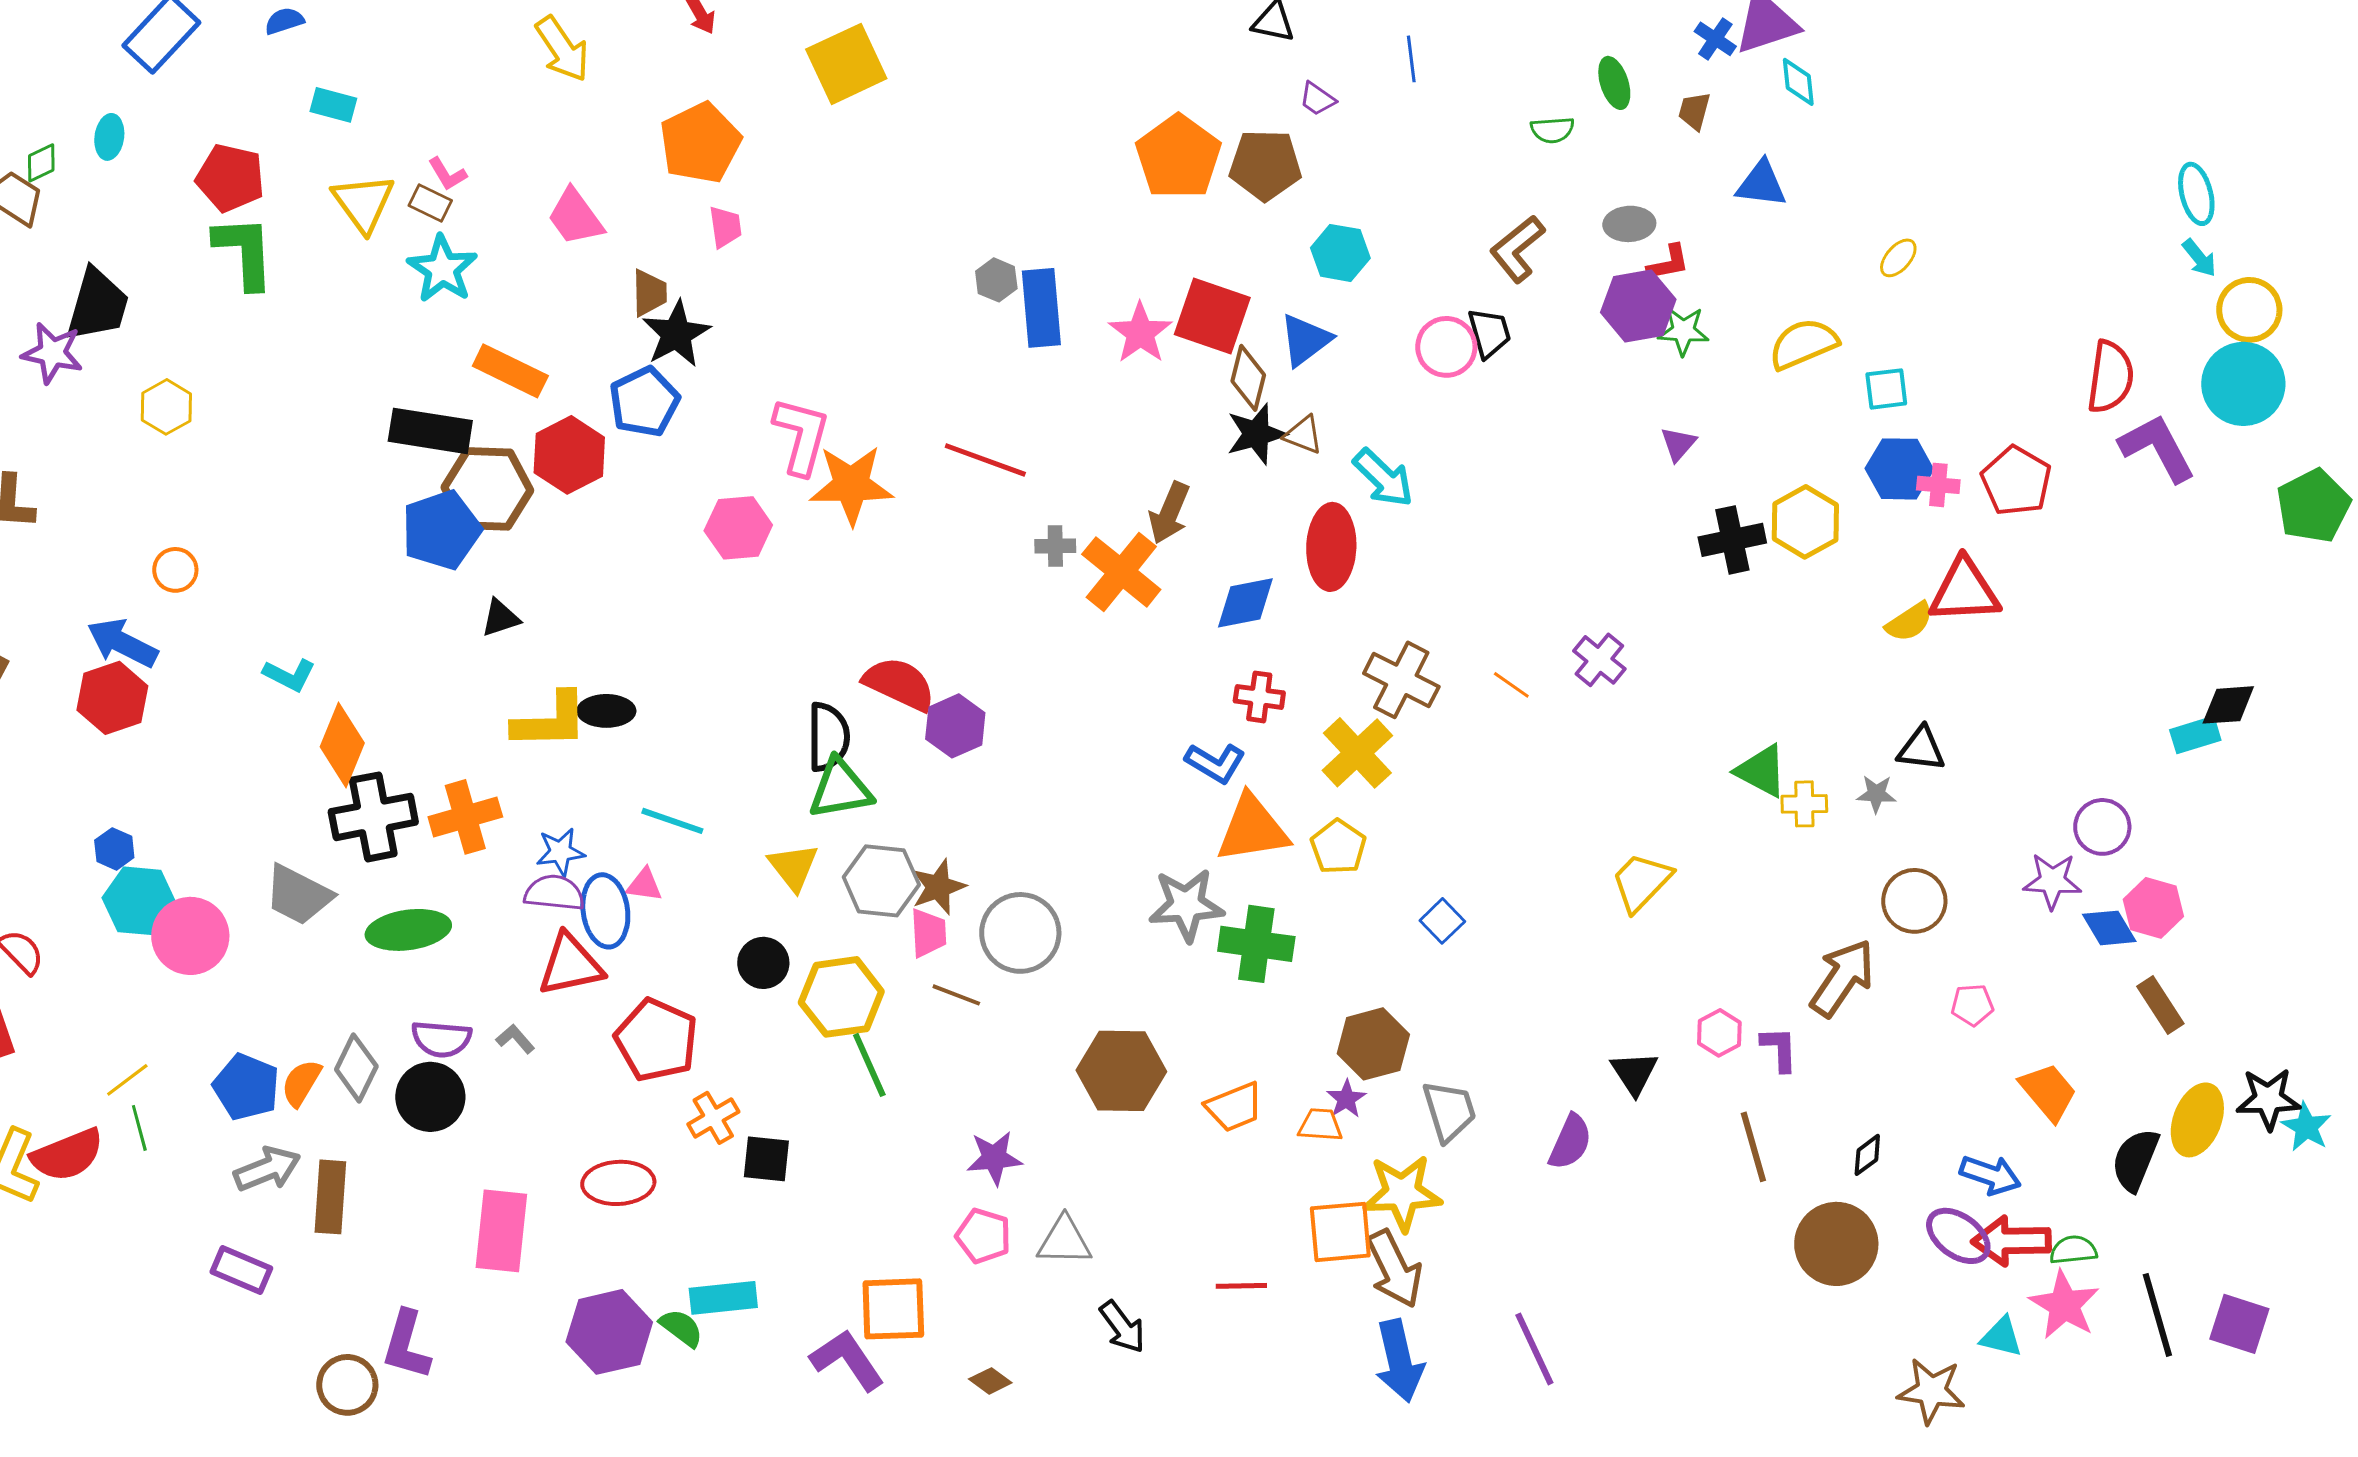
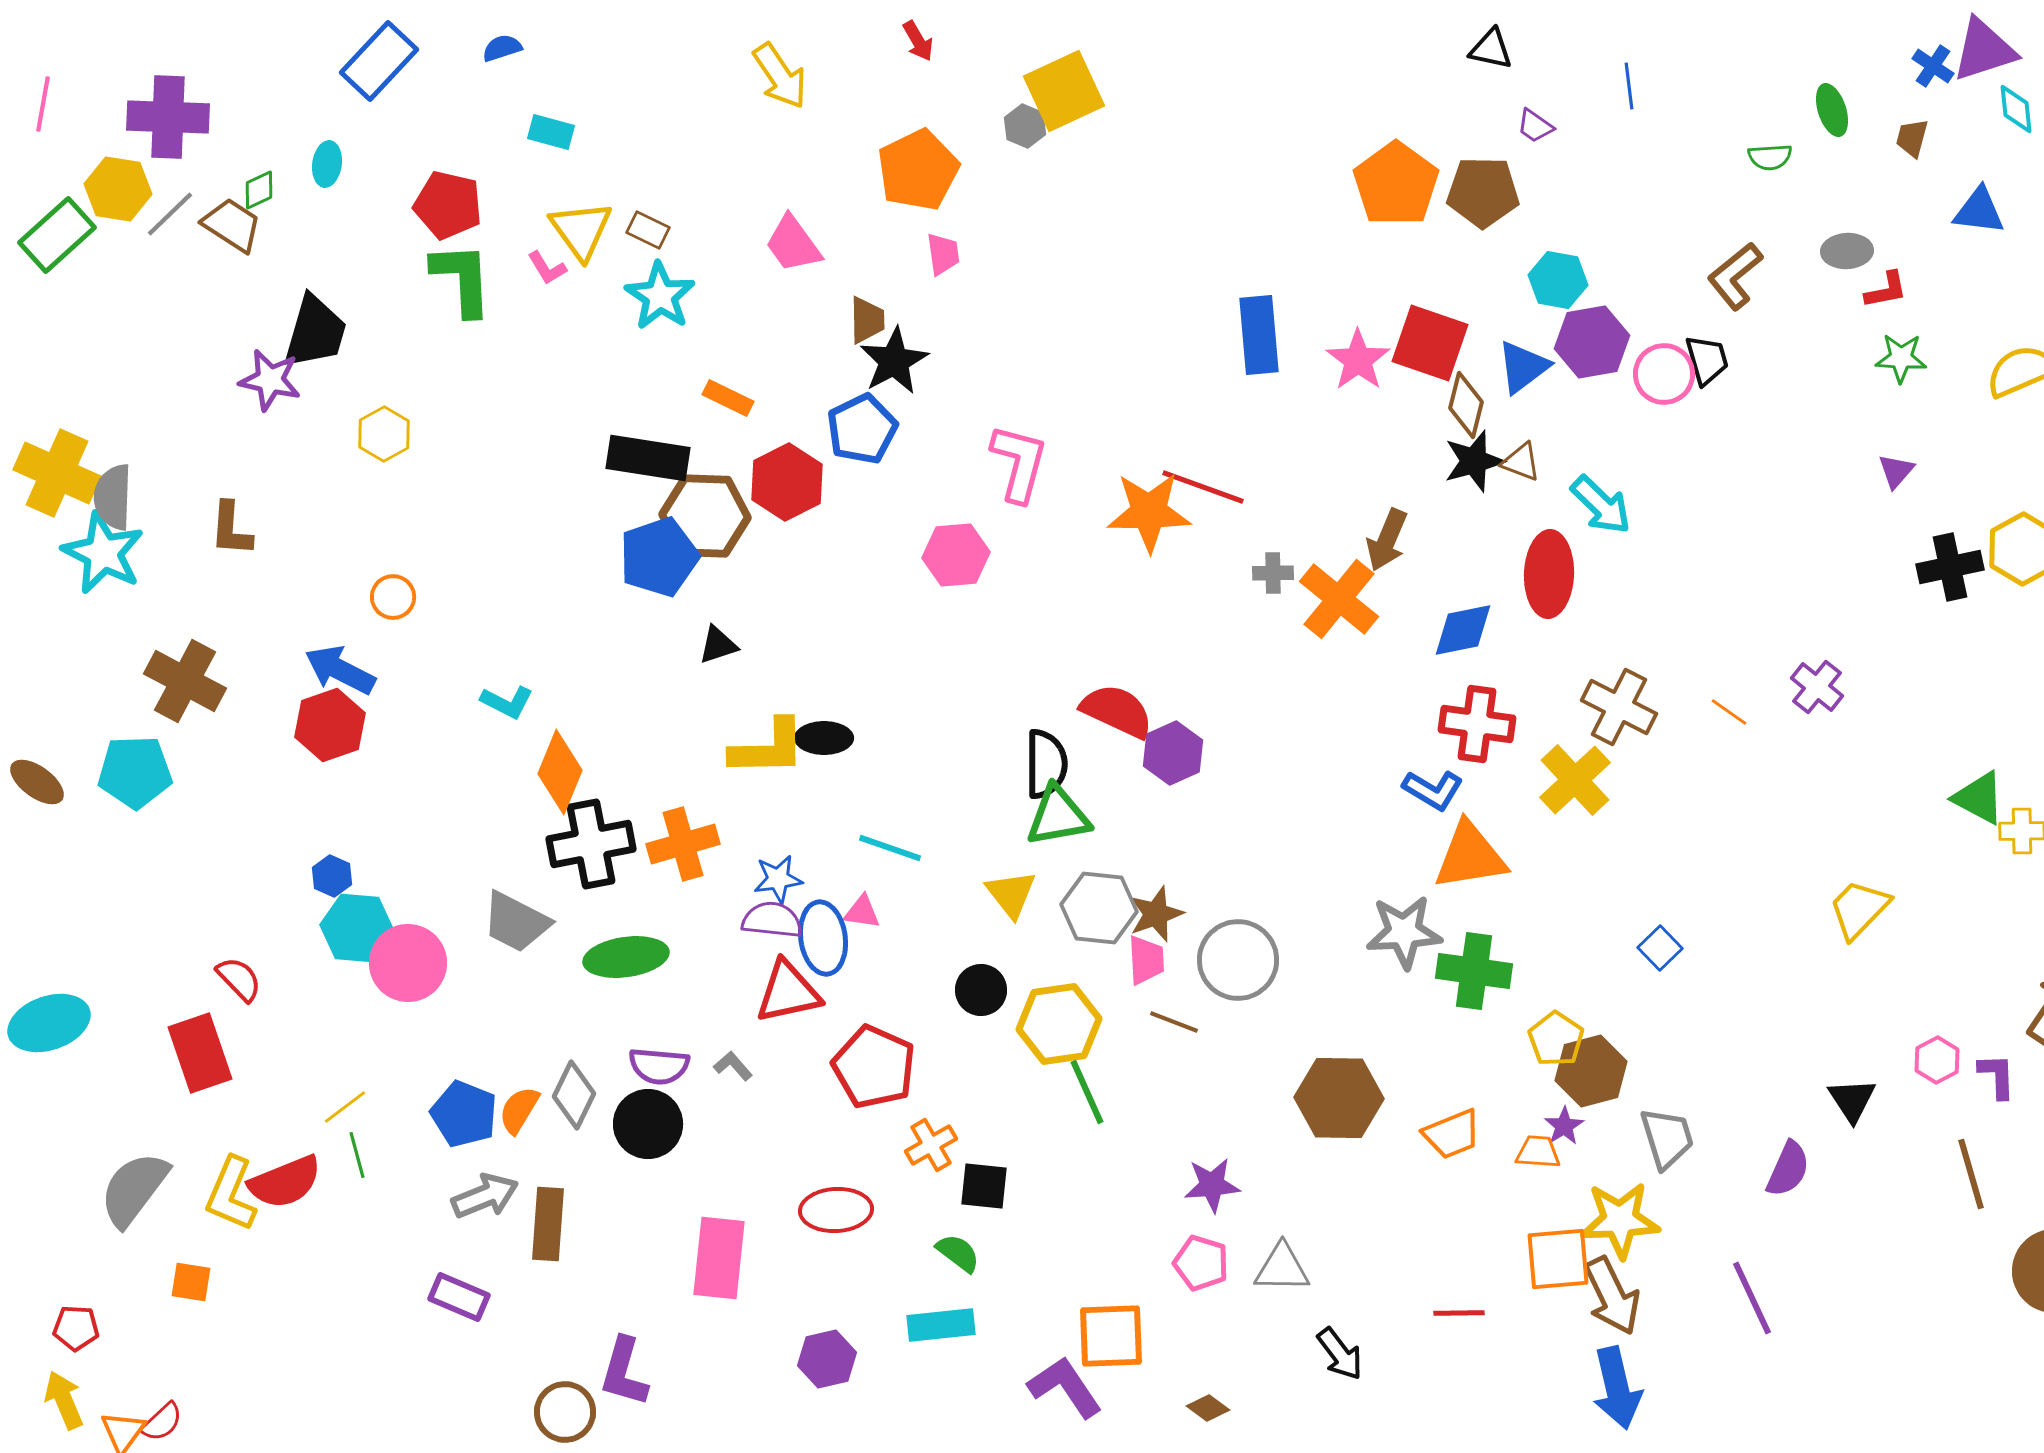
pink L-shape: (447, 174) -> (547, 268), moved
gray hexagon: (996, 280) -> (1025, 126), moved
purple hexagon: (1638, 306) -> (1592, 342), moved
orange rectangle: (510, 371) -> (728, 398), size x0.7
orange star: (851, 485) -> (1149, 512), moved
red cross: (1259, 697) -> (1477, 724), size x1.5
yellow pentagon: (1338, 847) -> (1556, 1039), moved
green semicircle: (681, 1328) -> (958, 1253), moved
purple hexagon: (609, 1332) -> (827, 1359), size x0.7
purple line: (1534, 1349) -> (1752, 1298), moved

